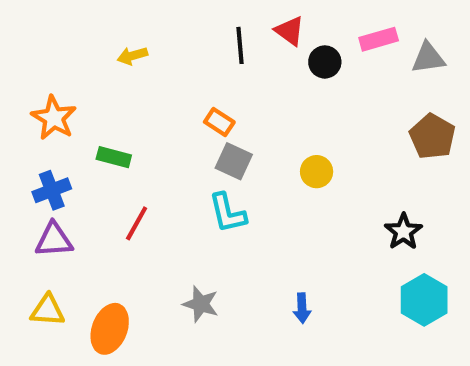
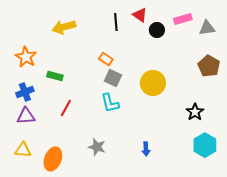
yellow arrow: (132, 56) -> (64, 27), size x1.6
yellow circle: (317, 172) -> (153, 83), size x1.6

